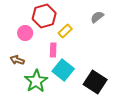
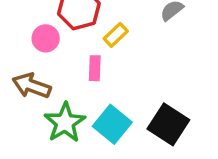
brown arrow: (17, 60) -> (32, 86), size x1.5
cyan square: (63, 70) -> (112, 124), moved

